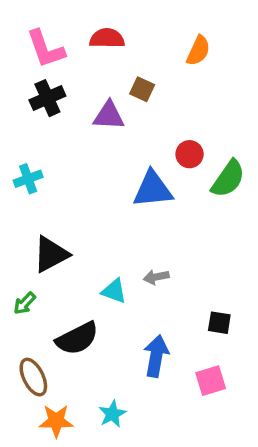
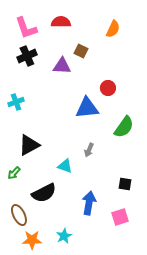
green semicircle: (228, 179) -> (124, 127), moved
gray arrow: (156, 277) -> (89, 150), moved, turned -56

